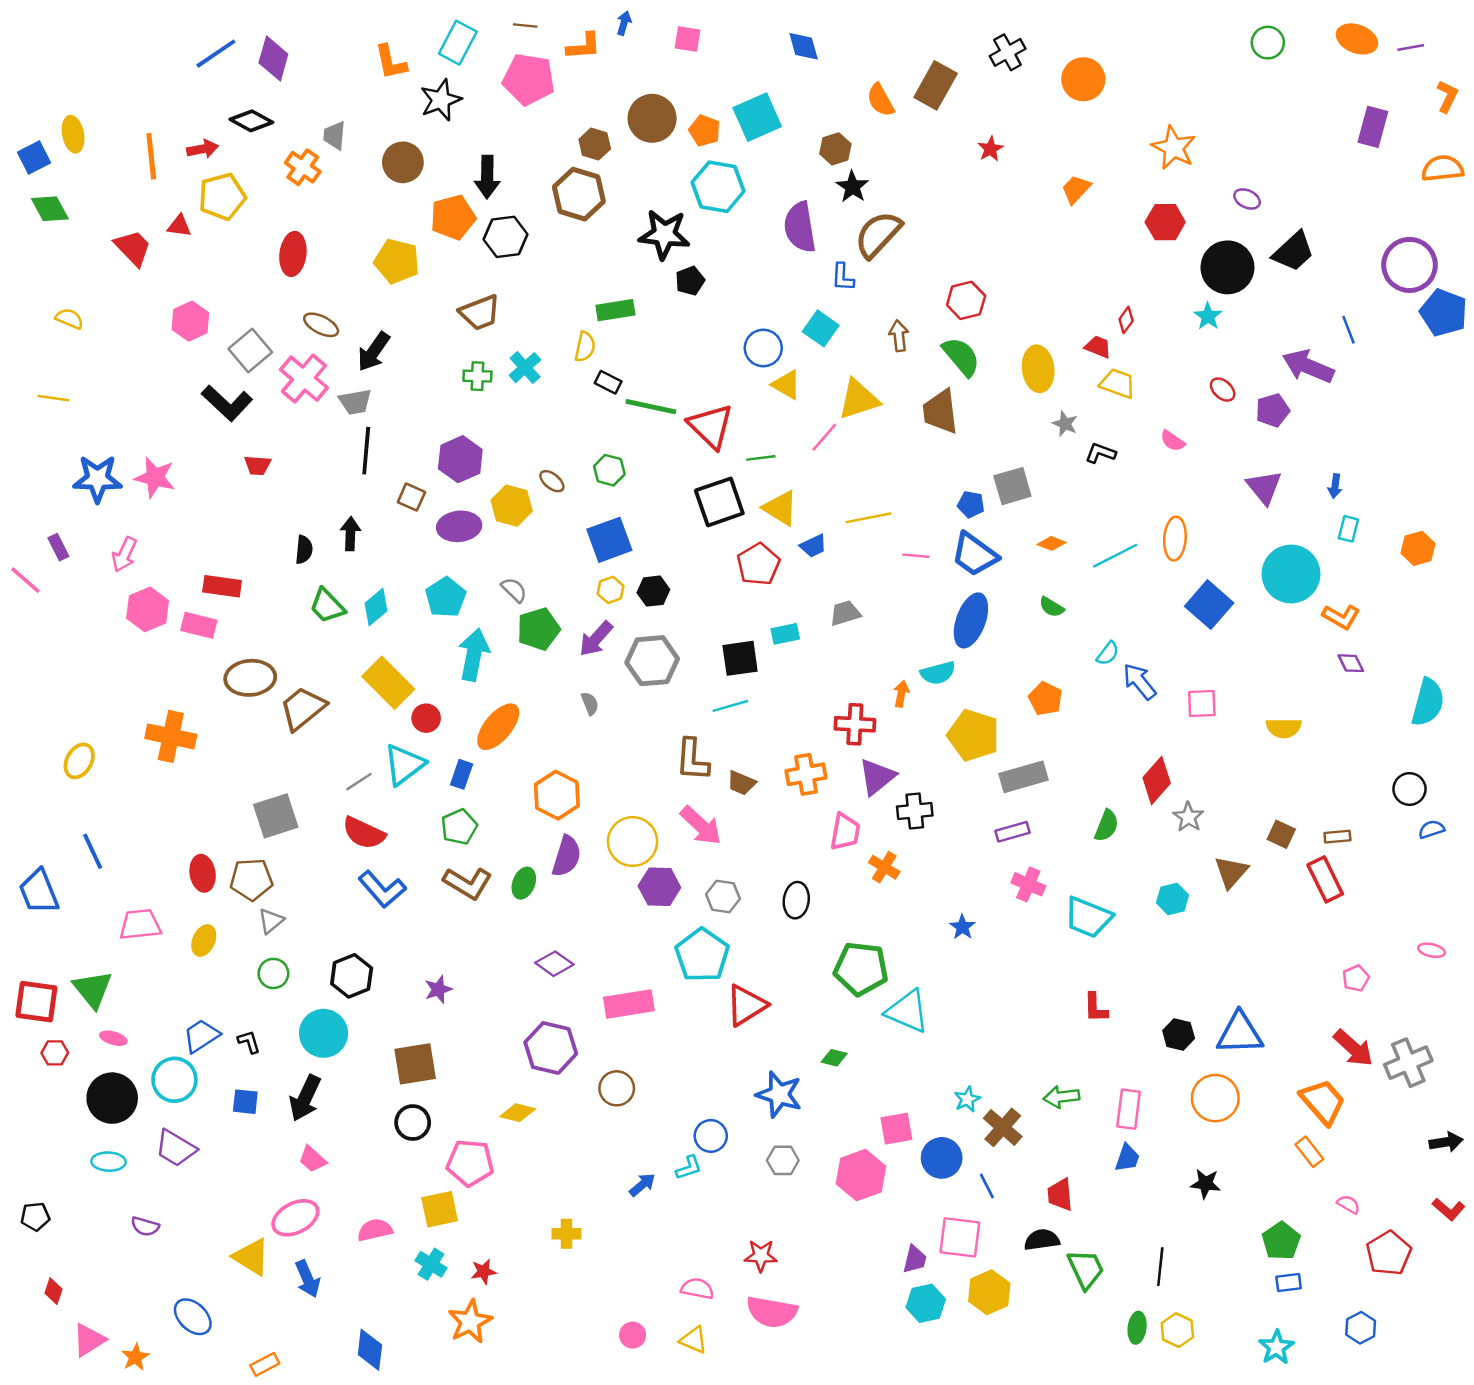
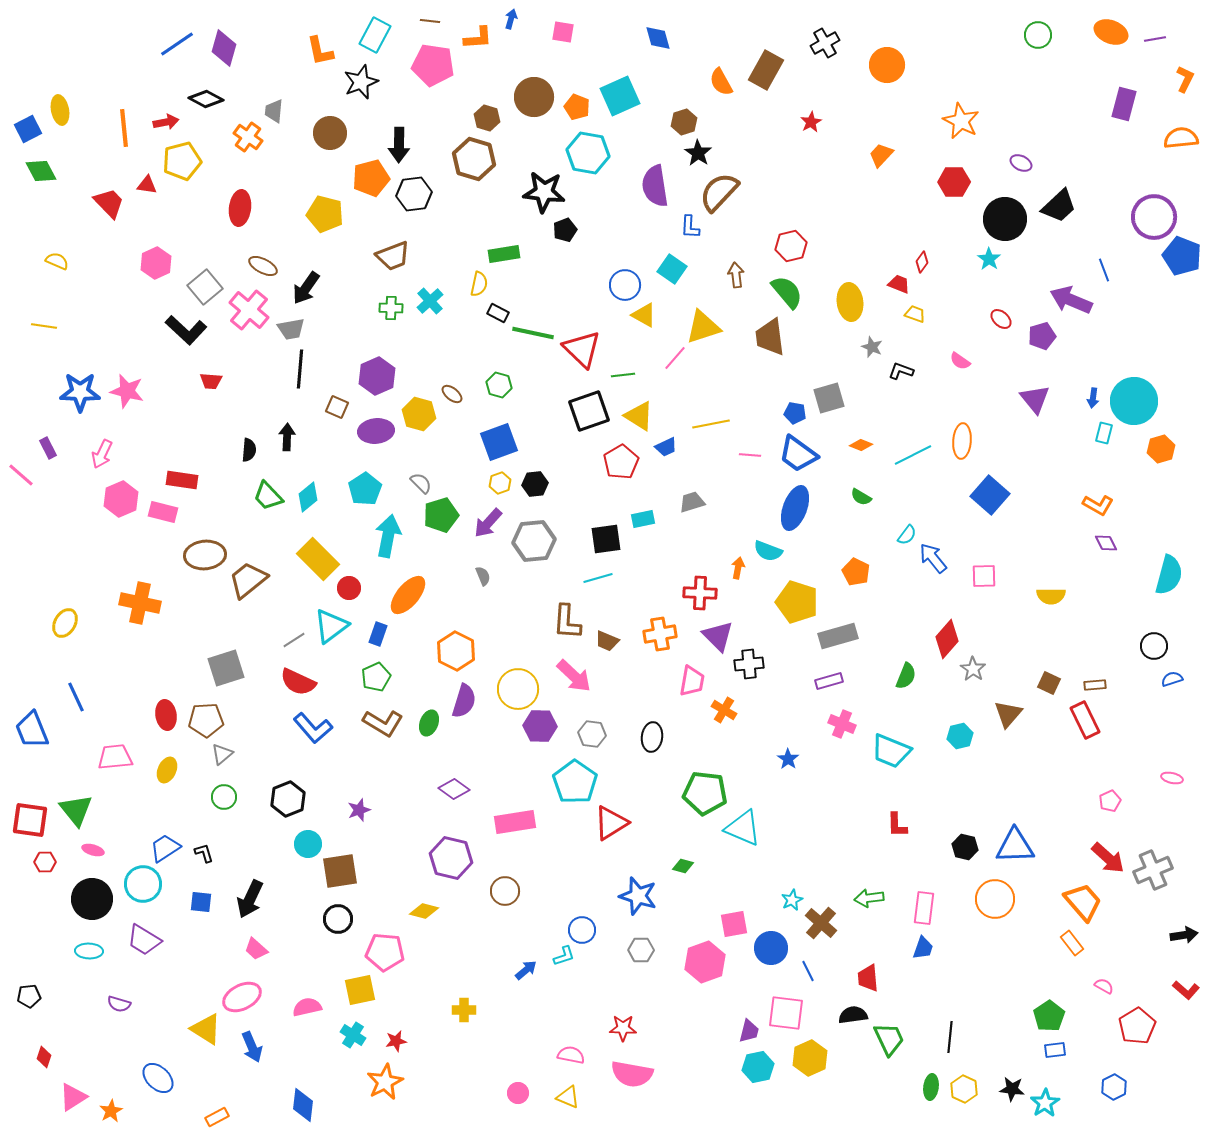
yellow trapezoid: (1118, 383) -> (915, 314), size x0.7
cyan circle: (1291, 574) -> (1134, 401), moved
cyan semicircle: (938, 673) -> (768, 551), turned 36
purple triangle: (877, 777) -> (718, 636), turned -36
cyan circle: (323, 1033) -> (308, 844), moved, size x0.7
black star: (1205, 1184) -> (1012, 1089), moved

